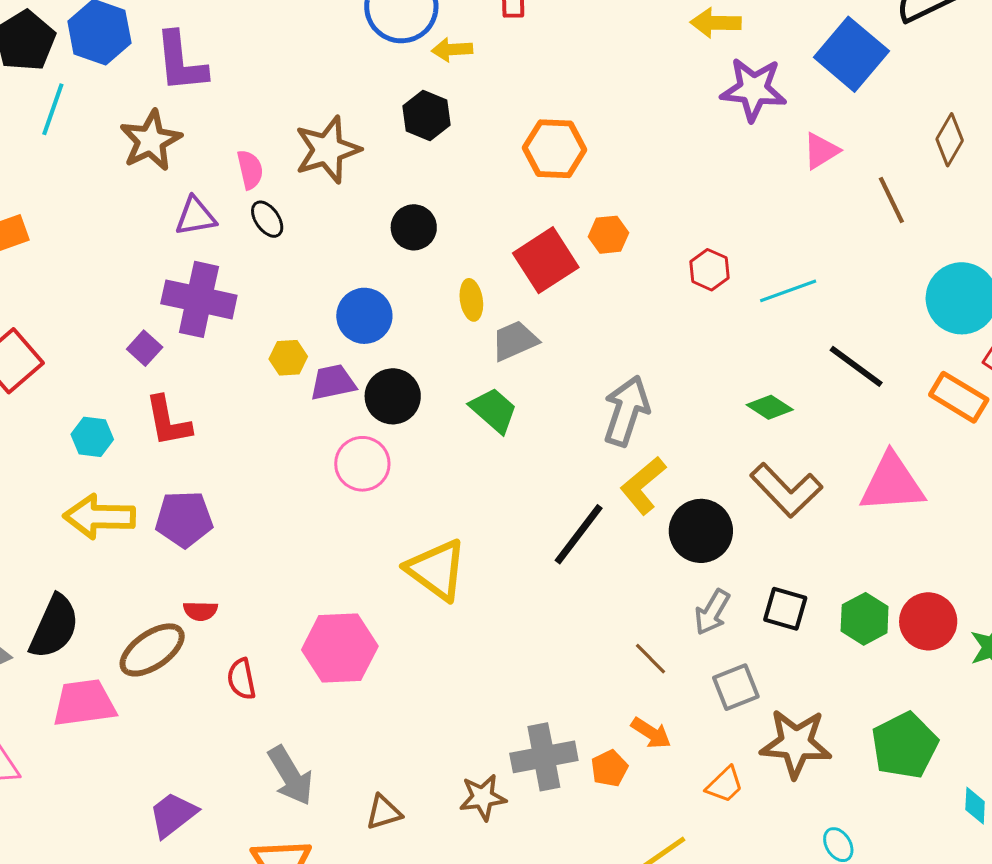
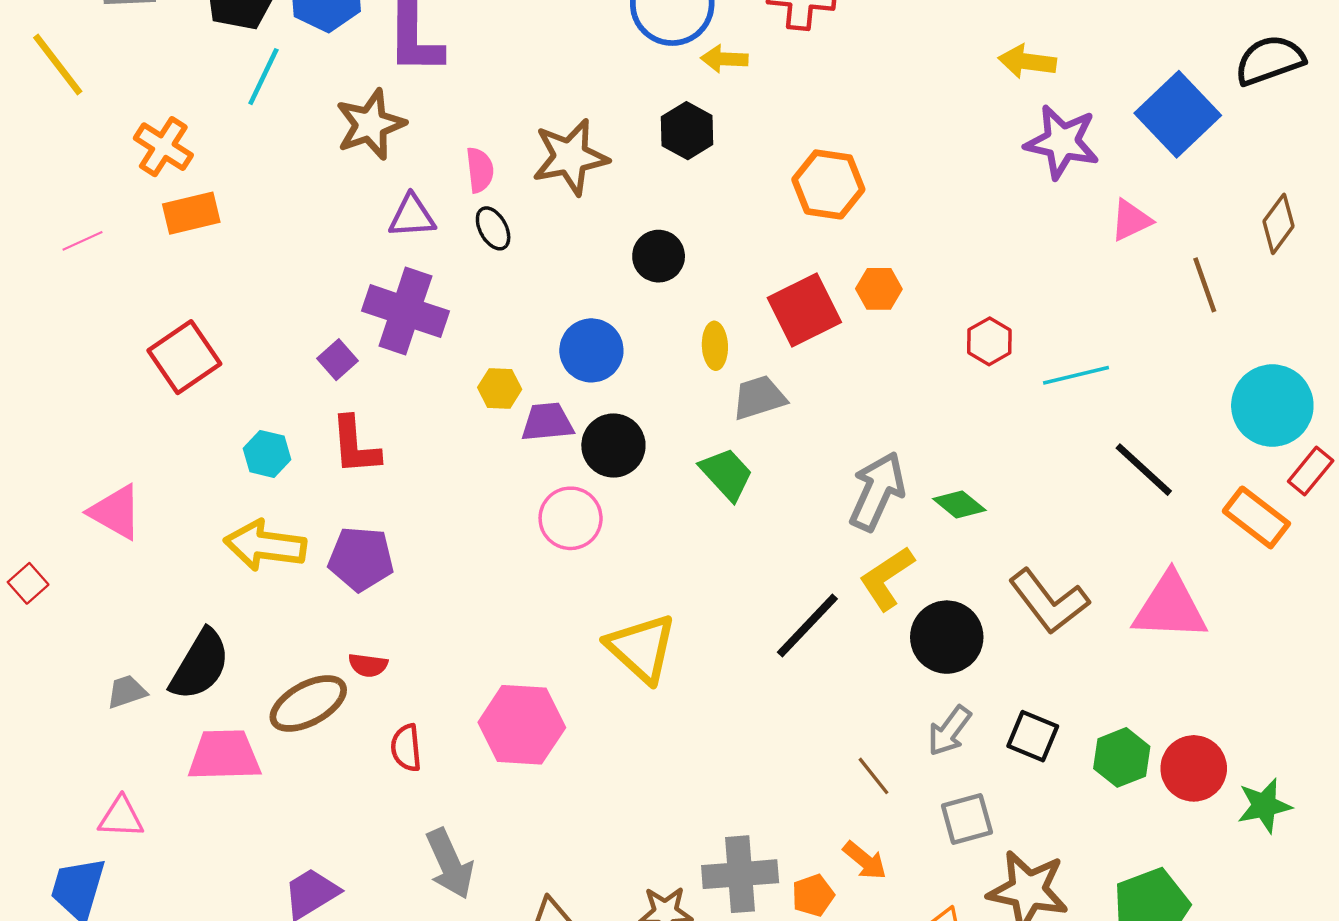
green diamond: (770, 407) -> (959, 505), moved

